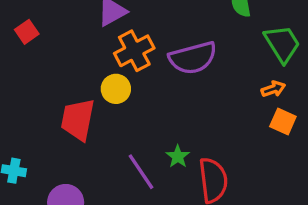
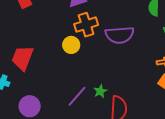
red trapezoid: (78, 120) -> (23, 58), moved
purple line: (141, 172) -> (77, 96), turned 65

